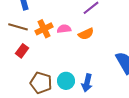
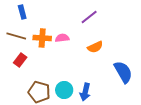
orange cross: (44, 29) -> (42, 38), turned 30
orange semicircle: (86, 34) -> (95, 47), moved

